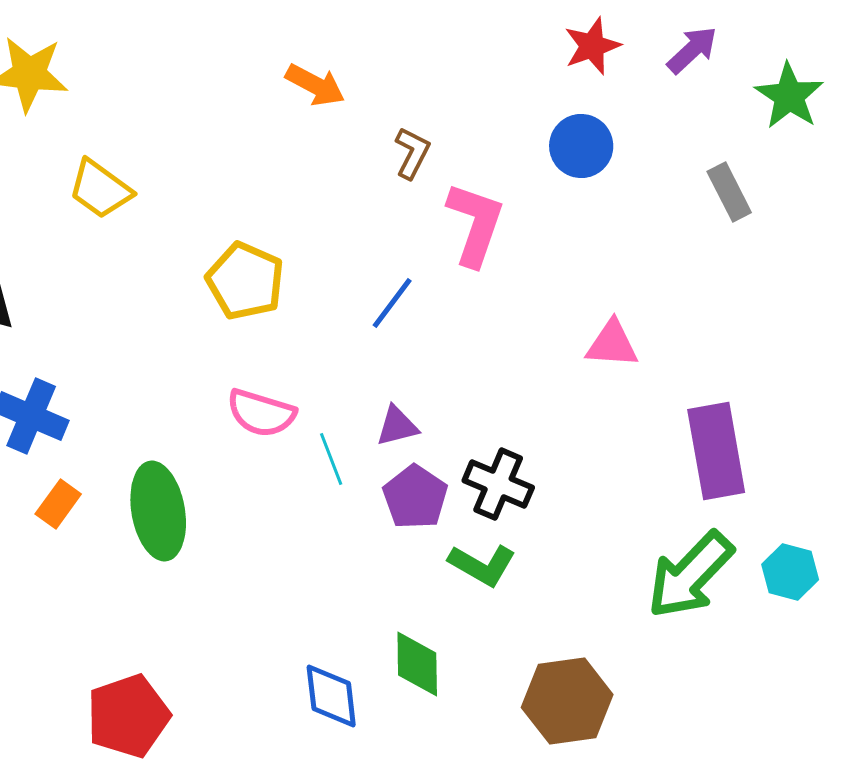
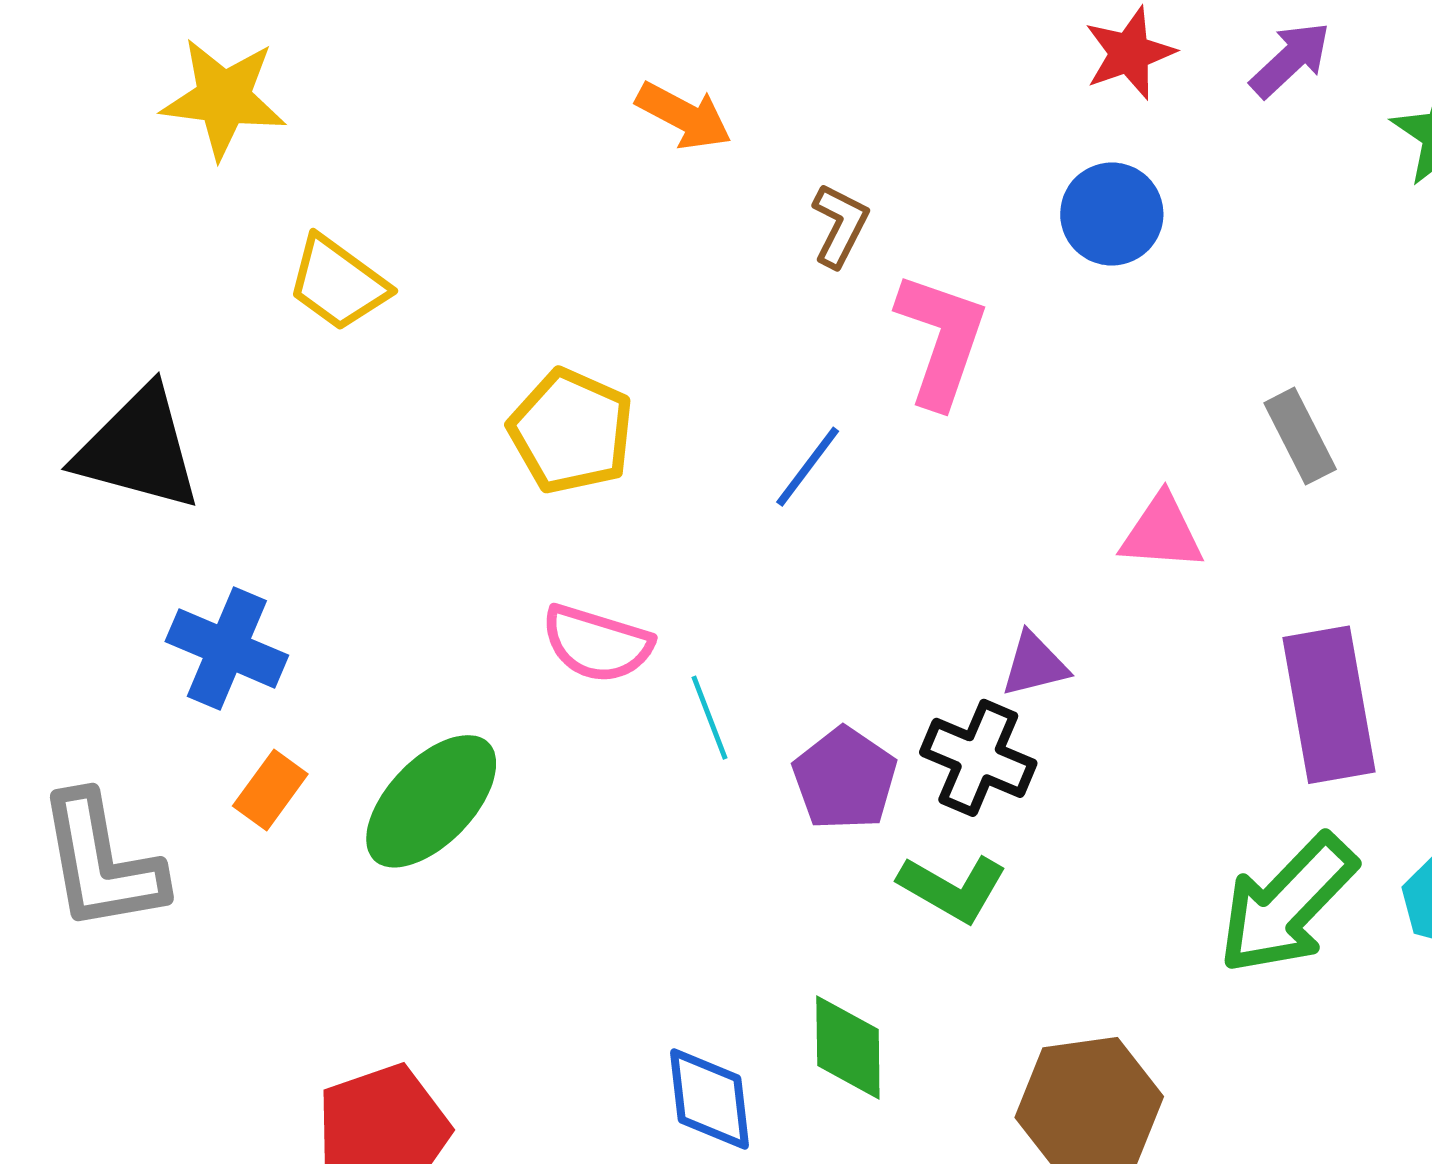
gray rectangle: (729, 192) -> (1300, 436), moved
purple triangle: (397, 426) -> (1035, 665), moved
green ellipse: (158, 511) -> (431, 801), turned 54

